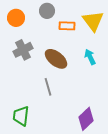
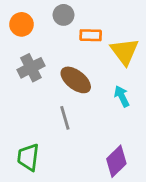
yellow triangle: (93, 21) -> (124, 51), moved
cyan arrow: (90, 57) -> (122, 96), moved

